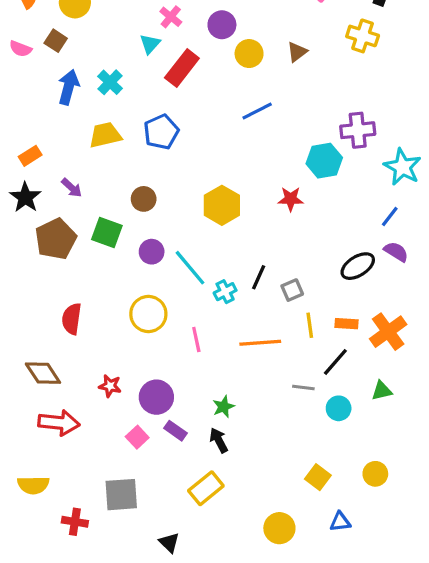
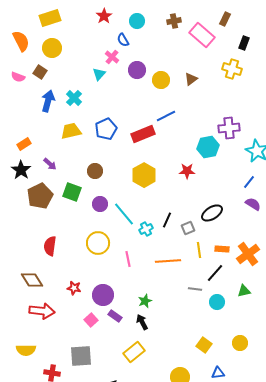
purple circle: (222, 25) -> (137, 70), moved
red rectangle: (182, 68) -> (143, 134), moved, turned 30
black ellipse: (358, 266) -> (212, 213), moved

